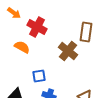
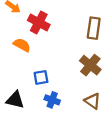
brown cross: (68, 51) -> (90, 65), moved

